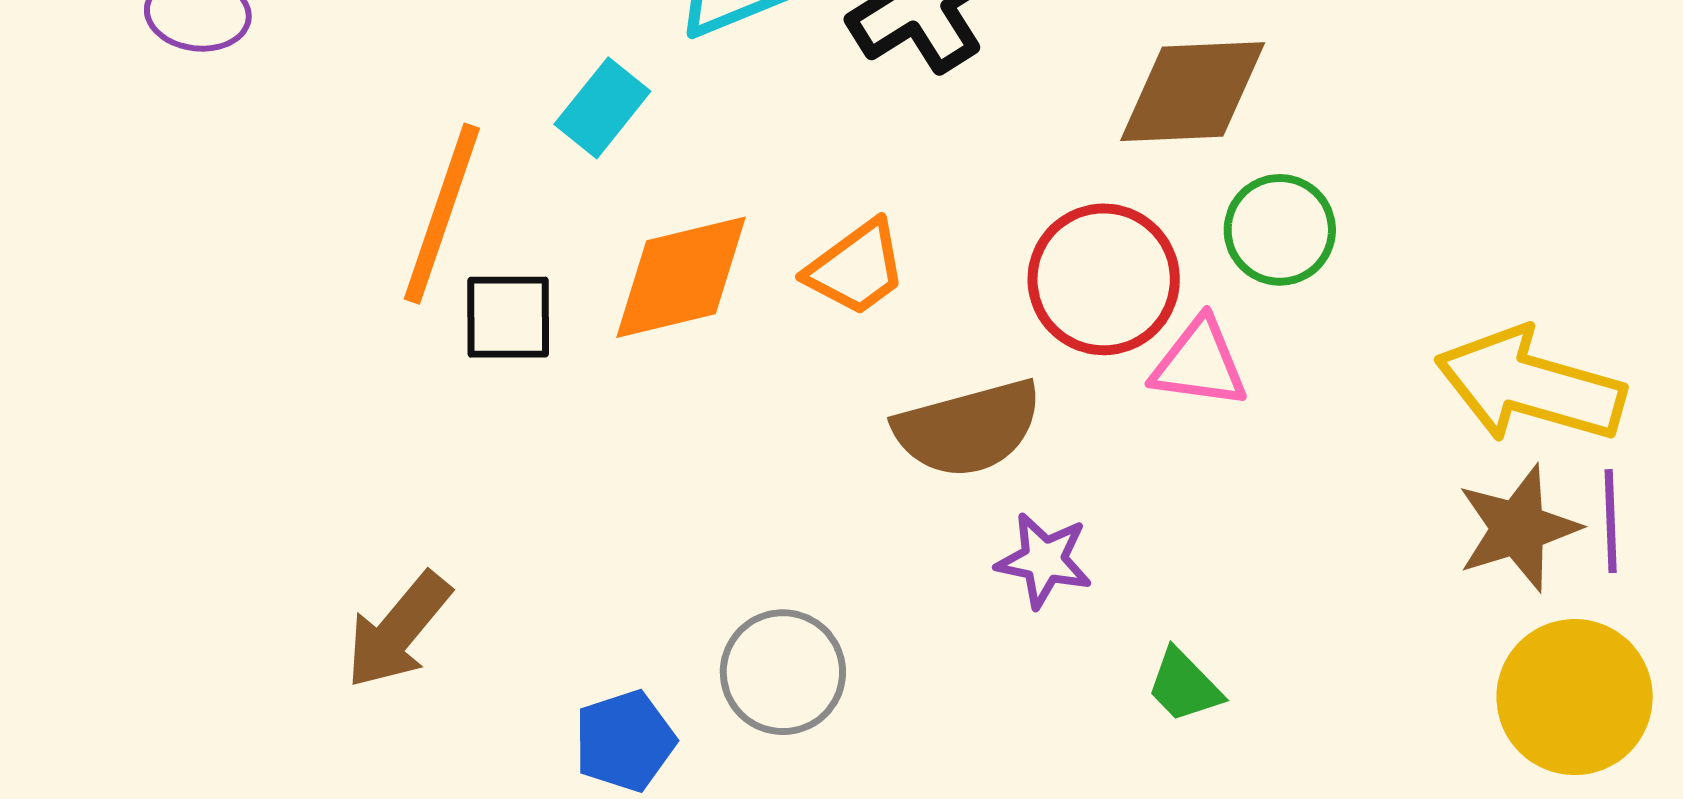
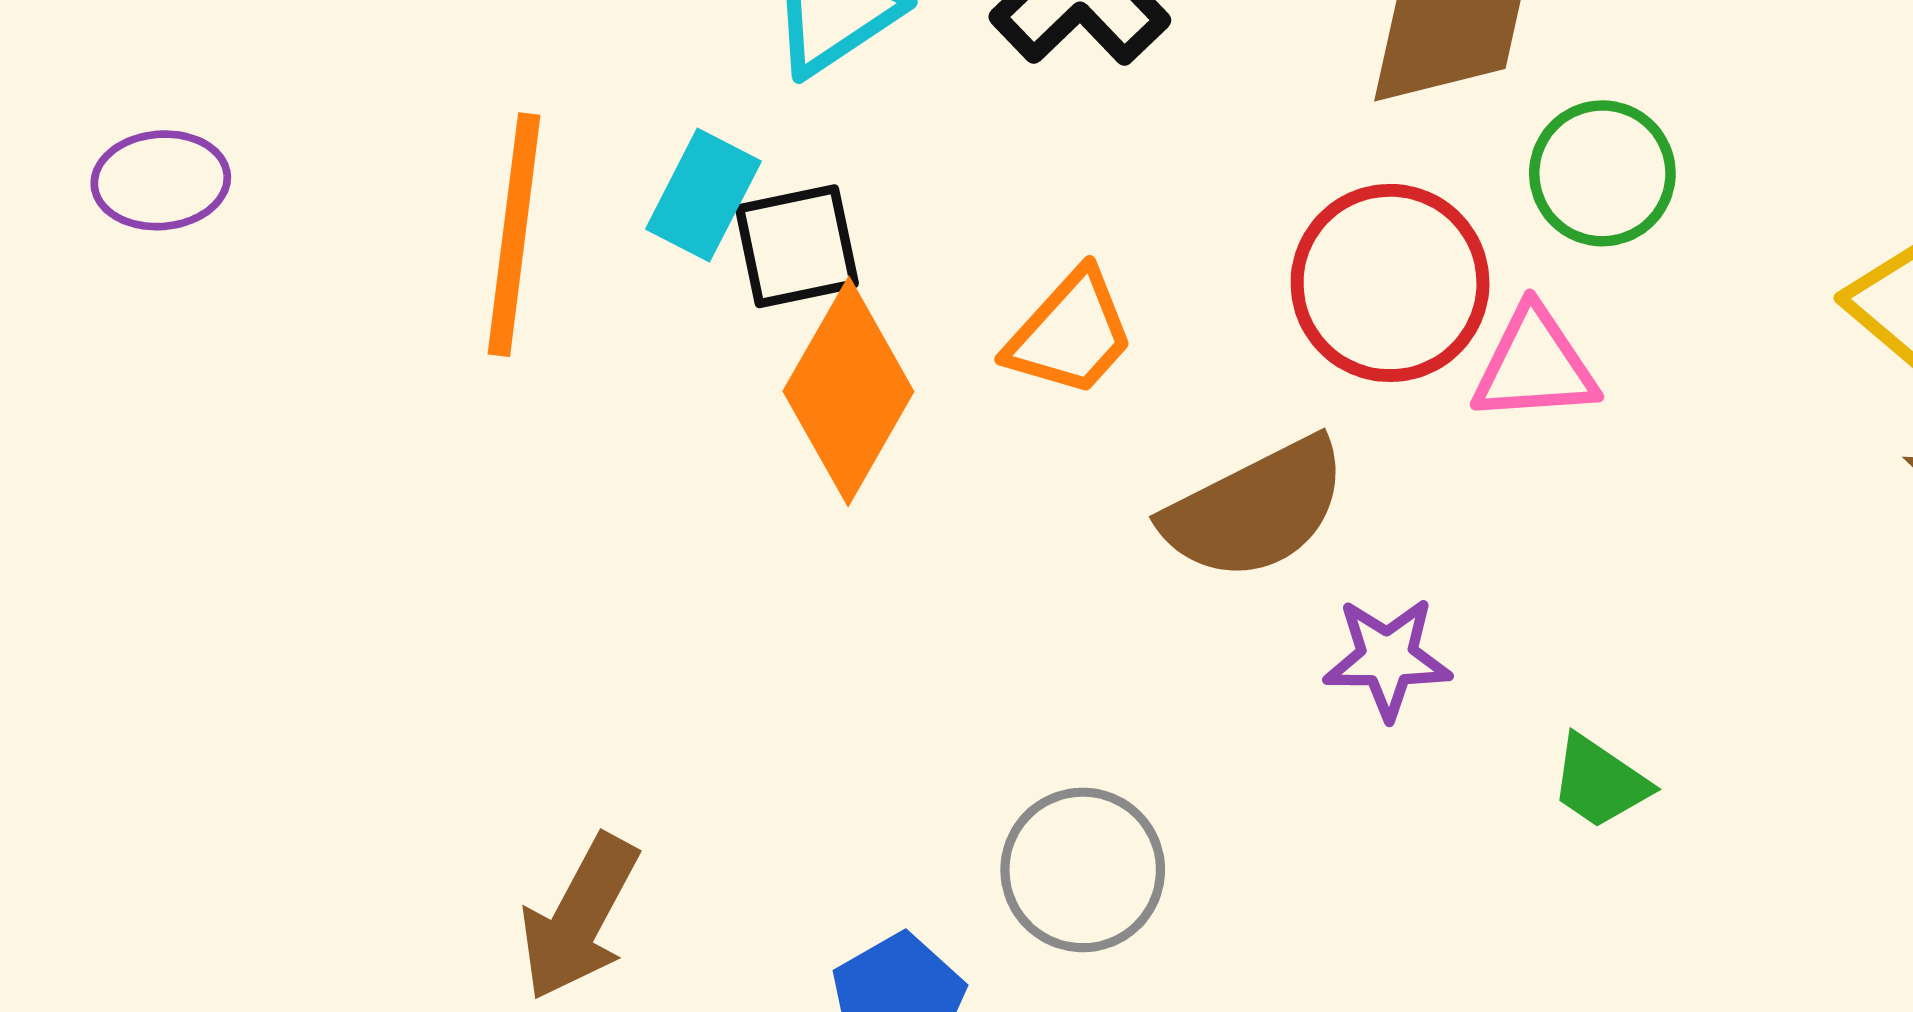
orange line: (442, 214) -> (514, 235), moved
orange diamond: (681, 277) -> (848, 391), turned -35
black square: (508, 317) -> (797, 246), moved

